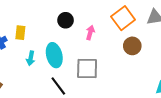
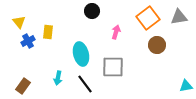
black circle: (66, 20) -> (92, 11), moved
cyan arrow: (31, 58) -> (58, 78), moved

